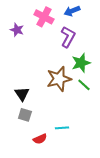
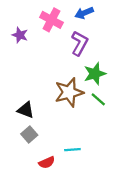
black triangle: (22, 94) -> (26, 110), turned -35
gray square: (25, 115) -> (29, 134), turned 32

